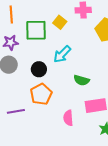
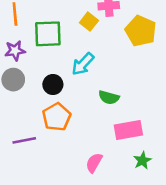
yellow square: (60, 22) -> (89, 22), moved
pink semicircle: (68, 118) -> (94, 163), moved, turned 35

